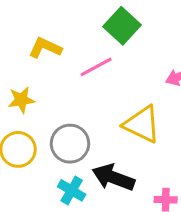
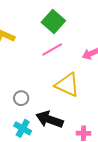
pink line: (96, 67) -> (52, 49), moved
gray circle: (70, 144) -> (21, 98), size x0.6

